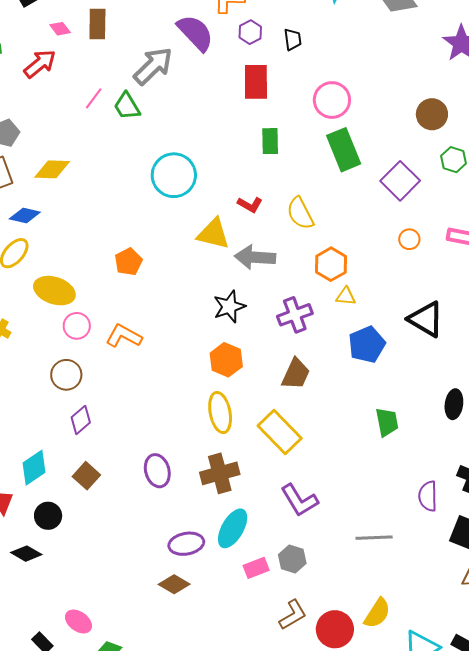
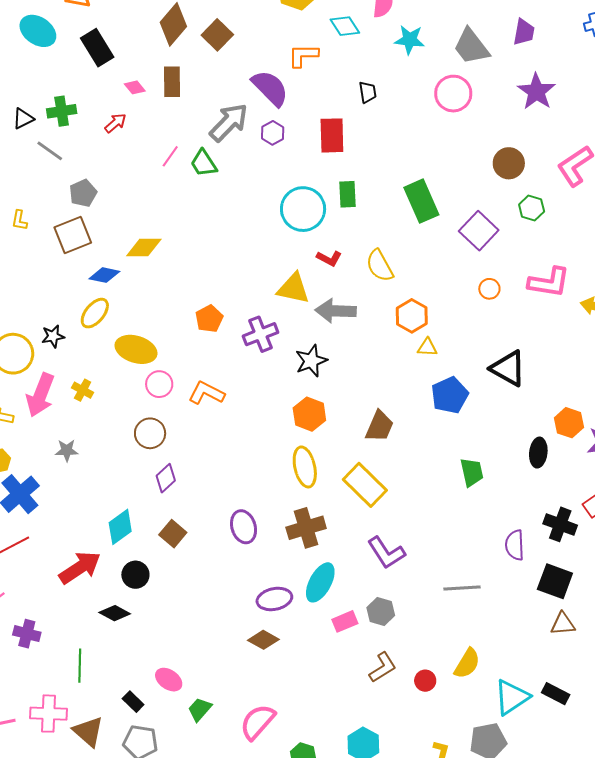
purple hexagon: (250, 32) -> (273, 133), moved
red arrow: (40, 64) -> (115, 123), size x0.7
pink circle: (332, 100) -> (453, 94), moved
yellow diamond: (52, 169) -> (144, 247), moved
cyan circle: (174, 175) -> (303, 209), moved
purple cross: (295, 315) -> (260, 334), moved
red circle: (335, 629) -> (425, 681), size x0.6

